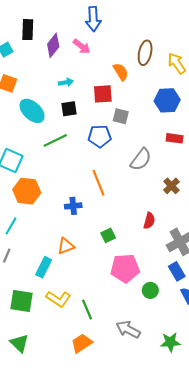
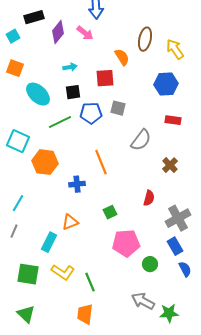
black rectangle: (28, 30) -> (34, 17), turned 72
gray square: (121, 116) -> (118, 108), moved
blue pentagon: (100, 136) -> (91, 113), moved
orange hexagon: (27, 191) -> (45, 162), moved
gray arrow: (128, 329) -> (143, 301), moved
orange trapezoid: (82, 343) -> (85, 314), turned -50

